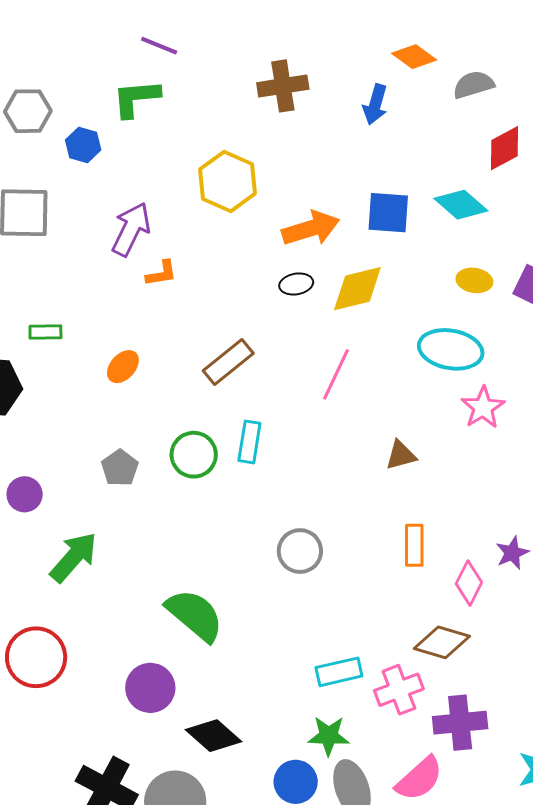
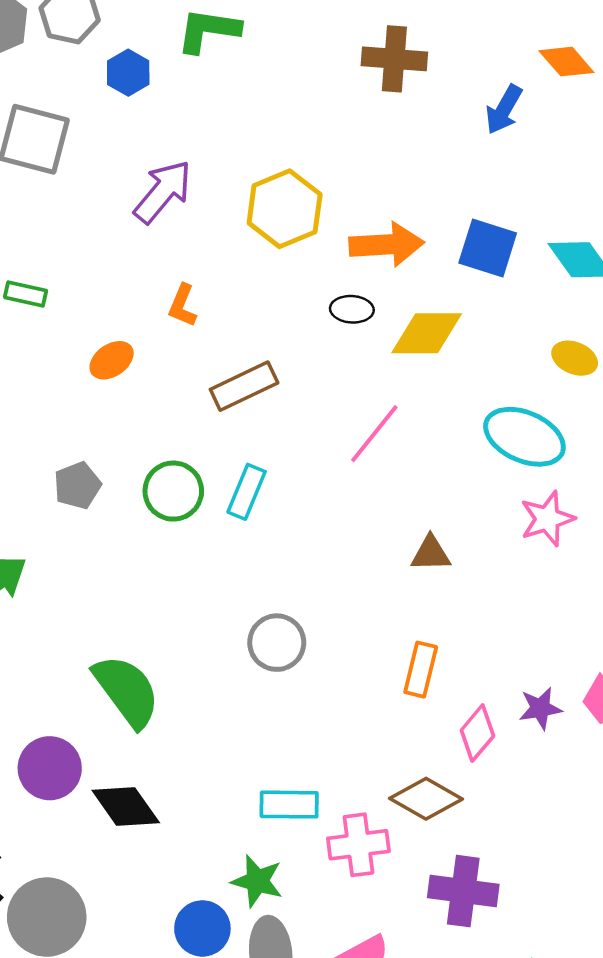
yellow hexagon: (227, 181) -> (285, 209), moved
orange L-shape: (161, 273) -> (182, 306), moved, turned 108
purple cross: (460, 723) -> (463, 891), moved
black diamond: (213, 736) -> (126, 807), moved

